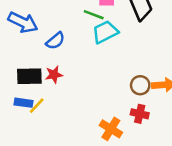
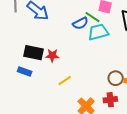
blue semicircle: (55, 41) -> (80, 23), moved
yellow line: (37, 106) -> (65, 81), moved
red cross: (140, 114) -> (110, 100), turned -32

